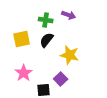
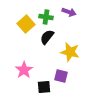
yellow square: (22, 39) -> (26, 24), moved, turned -30
purple square: (61, 79) -> (61, 76), turned -32

